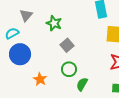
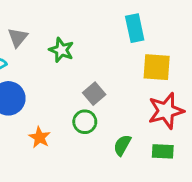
gray square: (67, 45) -> (94, 94), moved
green semicircle: (82, 84) -> (122, 145), moved

